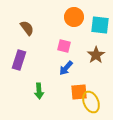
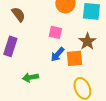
green arrow: (39, 91) -> (30, 77), turned 84
orange square: (79, 92) -> (74, 58), moved

